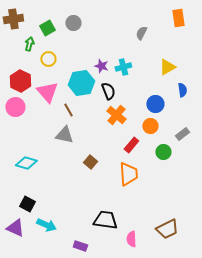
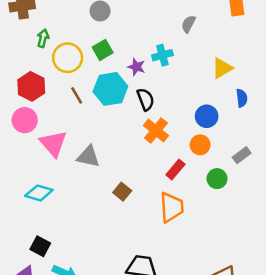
green square: (47, 28) -> (103, 50), moved
yellow circle: (48, 59) -> (68, 58), size x1.5
cyan cross: (123, 67) -> (162, 55), moved
pink triangle: (47, 92) -> (53, 144), moved
brown line: (68, 110) -> (77, 95), moved

